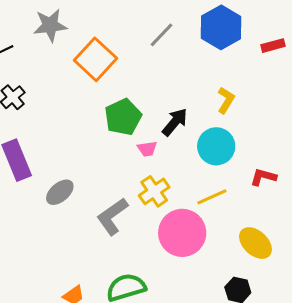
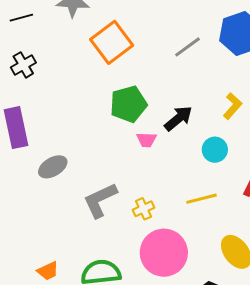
gray line: (161, 35) -> (187, 47), moved
cyan circle: (216, 146) -> (215, 150), size x0.7
yellow cross: (154, 191) -> (143, 209), moved, size x0.7
pink circle: (182, 233) -> (164, 253), moved

